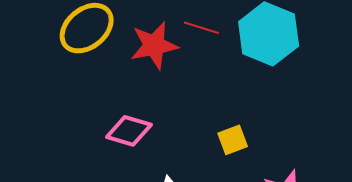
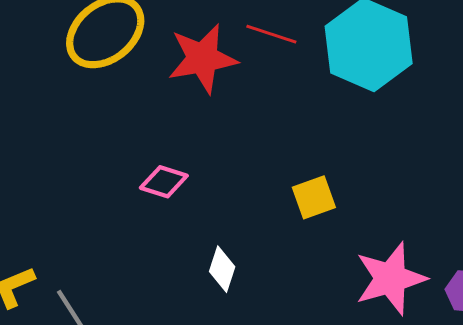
pink diamond: (129, 131) -> (164, 182), size x0.7

